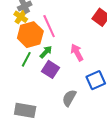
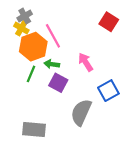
green arrow: (46, 52) -> (52, 64), turned -120
gray semicircle: (69, 98) -> (81, 112), size x1.4

